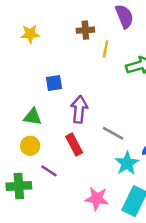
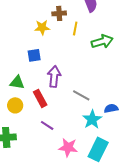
yellow star: (30, 34) -> (42, 27), moved
red rectangle: (74, 145) -> (40, 98), moved
purple line: (49, 171) -> (47, 125), moved

